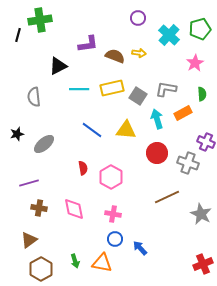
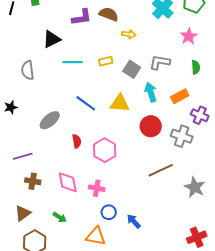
yellow arrow: (139, 53) -> (129, 34), moved
brown semicircle: (115, 56) -> (109, 14), moved
yellow rectangle: (112, 88) -> (106, 61), size x0.6
orange rectangle: (183, 113) -> (180, 96), moved
gray ellipse: (44, 144) -> (50, 120), moved
pink cross: (113, 214) -> (97, 188), moved
green arrow: (75, 261) -> (60, 217), moved, turned -40

